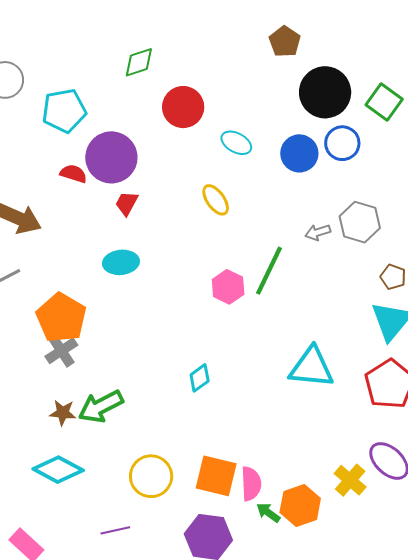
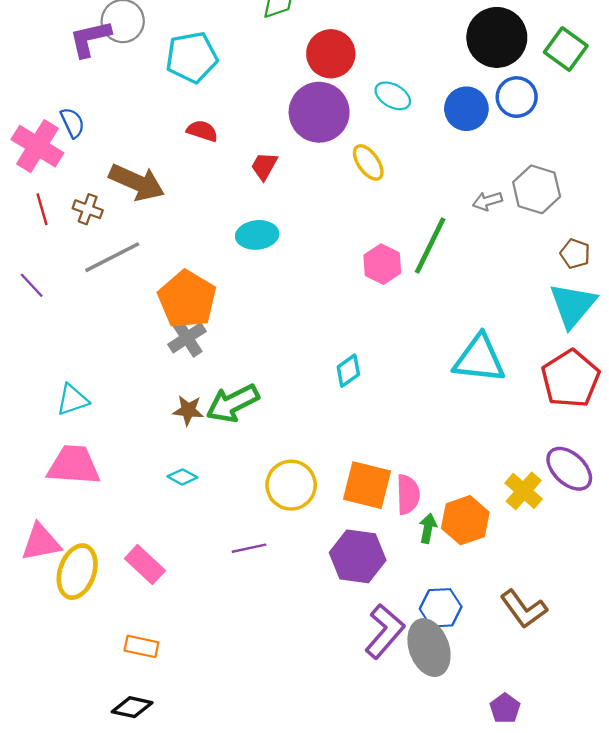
purple circle: (111, 157) -> (319, 112), moved
cyan diamond: (58, 470) -> (182, 477), size x0.5
green arrow: (268, 513) -> (428, 528), turned 65

